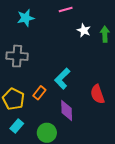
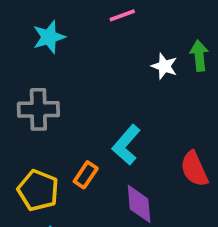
white star: (84, 30) -> (164, 66), moved

